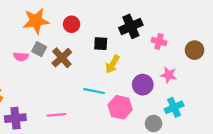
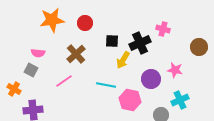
black cross: (131, 26) -> (140, 43), moved
pink cross: (159, 41) -> (163, 29), moved
gray square: (39, 49) -> (31, 70), moved
pink line: (56, 115) -> (64, 81), moved, turned -30

